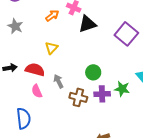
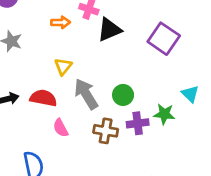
orange arrow: (52, 16) -> (61, 22), turned 40
gray arrow: (59, 81) -> (86, 94), moved, size x1.6
pink semicircle: (37, 91) -> (61, 128), moved

